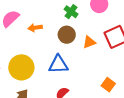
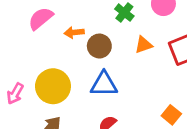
brown circle: (67, 35) -> (99, 46), moved
orange triangle: (89, 42) -> (143, 45), moved

